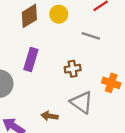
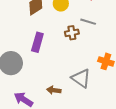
brown cross: (73, 69) -> (72, 33), moved

